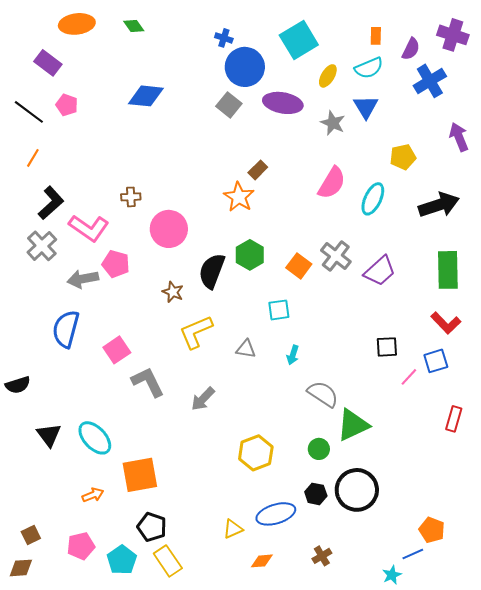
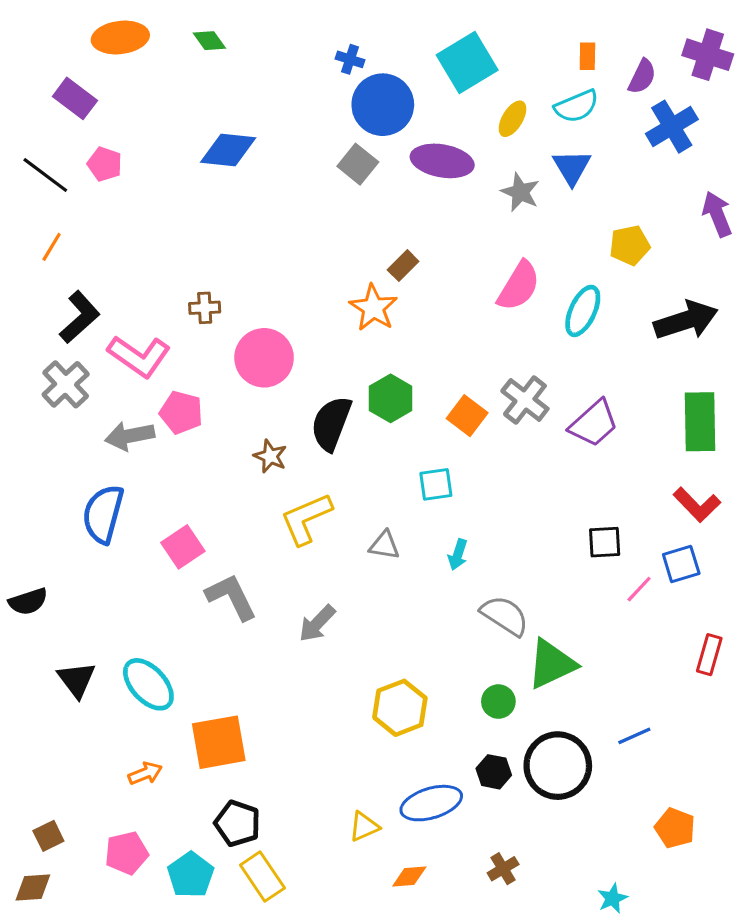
blue line: (413, 554) -> (634, 736), moved

